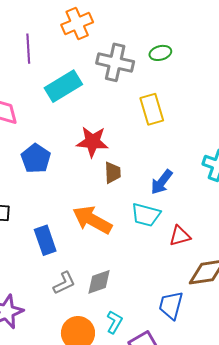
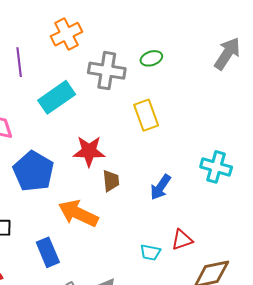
blue pentagon: (36, 158) -> (33, 171), size x1.4
cyan trapezoid: (146, 215) -> (150, 252), moved, size x0.7
orange arrow: (92, 220) -> (78, 213), moved

